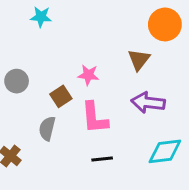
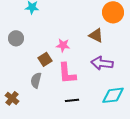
brown triangle: (139, 60) -> (96, 35), turned -42
gray circle: (17, 81) -> (16, 38), moved

